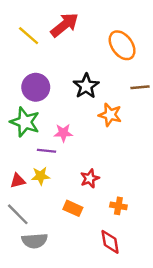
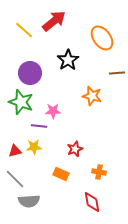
black star: (86, 86) -> (68, 60), moved

